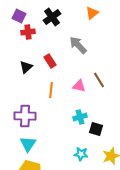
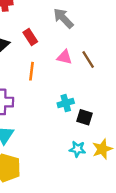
pink triangle: (79, 86) -> (65, 57), moved
cyan star: (81, 154) -> (77, 149), moved

